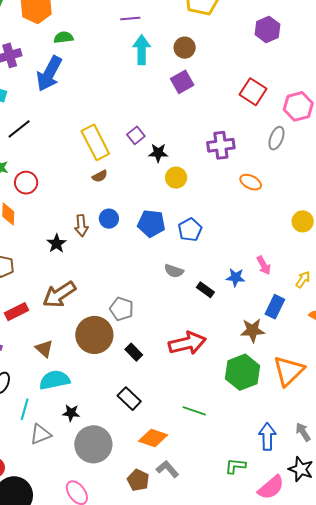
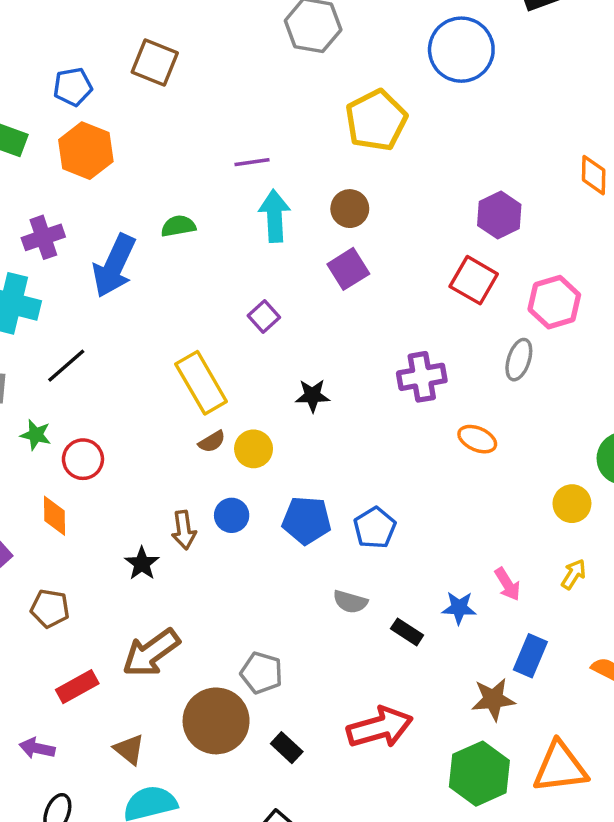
purple hexagon: (267, 29) -> (499, 215), moved
green semicircle: (64, 37) -> (178, 226), moved
purple square: (136, 135) -> (264, 317), moved
yellow circle: (176, 178) -> (254, 449), moved
yellow arrow: (303, 280) -> (574, 574), moved
orange triangle: (289, 371) -> (560, 767), turned 40

